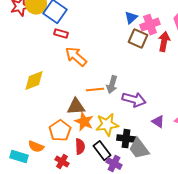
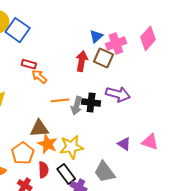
red rectangle: (61, 34) -> (29, 64), moved
red arrow: (164, 42) -> (82, 61), moved
orange arrow: (76, 57) -> (39, 77), size x0.7
orange line: (95, 90) -> (60, 100), moved
purple arrow: (134, 100) -> (118, 94), moved
black cross: (126, 139) -> (91, 103), moved

